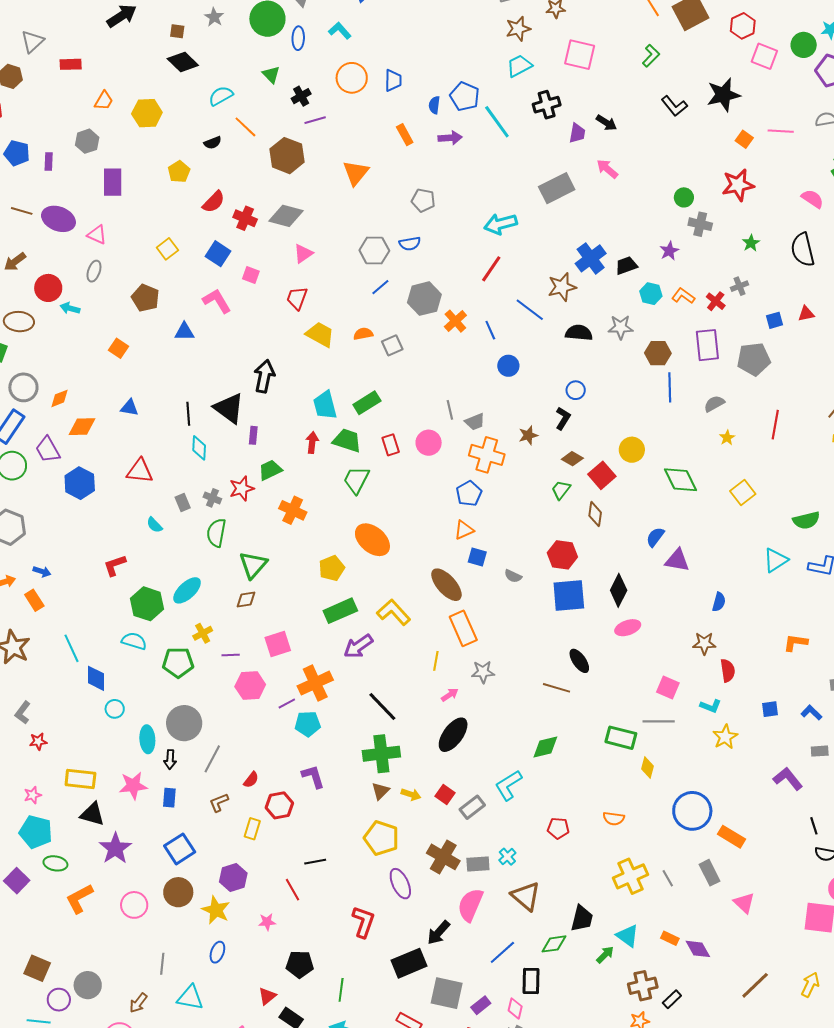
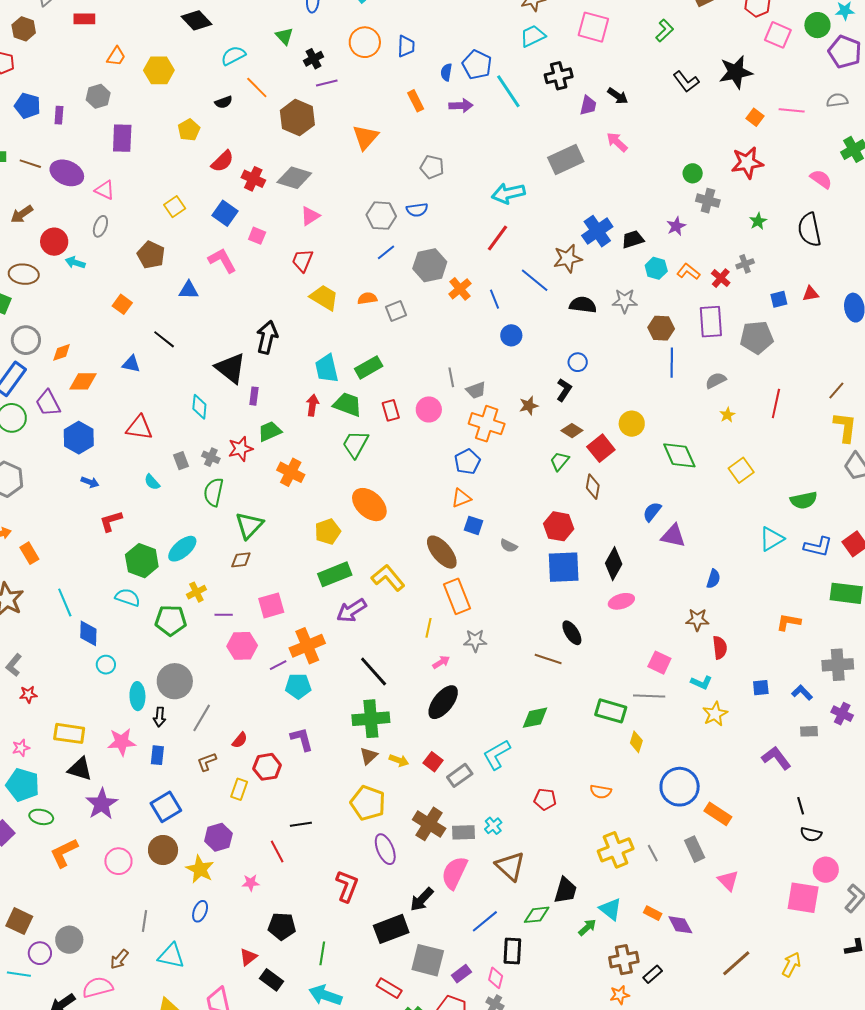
black line: (188, 414) -> (164, 339), moved, turned -50
blue arrow: (42, 571) -> (90, 482), moved

